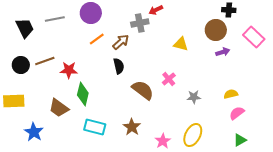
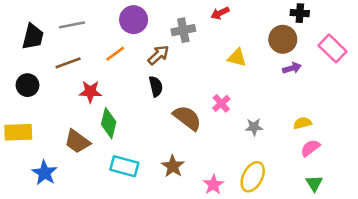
red arrow: (156, 10) -> (220, 13), moved
purple circle: (91, 13) -> (134, 20), moved
black trapezoid: (25, 28) -> (33, 37), turned 40
orange line: (97, 39) -> (115, 54), moved
brown line: (45, 61) -> (68, 63), moved
green triangle: (240, 140) -> (314, 183), turned -32

